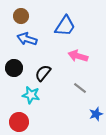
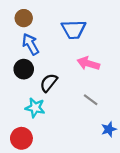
blue trapezoid: (65, 26) -> (74, 29), turned 55
blue arrow: (27, 39) -> (31, 44), turned 42
black circle: (14, 68) -> (24, 69), moved

